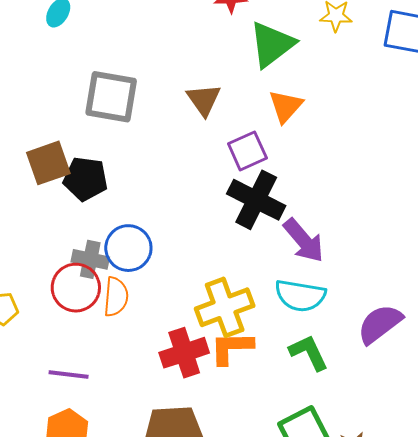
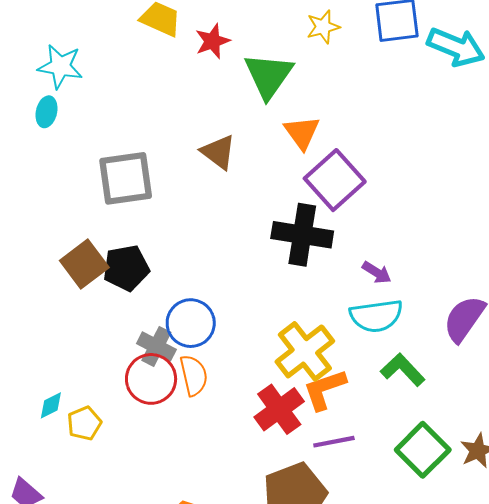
purple square: (247, 151) -> (335, 180), moved, size x1.4
purple arrow: (304, 240) -> (377, 273), moved, size x0.6
gray cross: (90, 259) -> (156, 346), turned 33
purple line: (69, 374) -> (334, 442), moved

